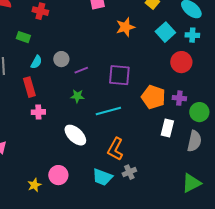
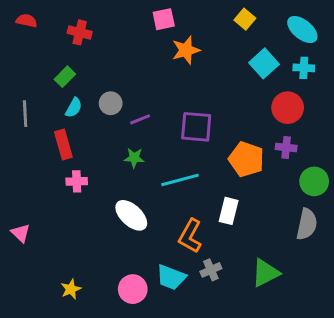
orange star: (125, 27) -> (186, 50), moved
green rectangle: (23, 37) -> (65, 77), moved, turned -64
purple cross: (179, 98) -> (286, 147), moved
white rectangle: (167, 128) -> (229, 211), moved
pink circle: (58, 175) -> (133, 289), moved
green triangle: (191, 183) -> (265, 273), moved

